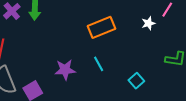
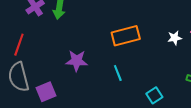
purple star: (65, 70) -> (77, 61), moved

